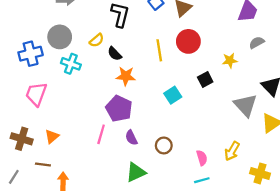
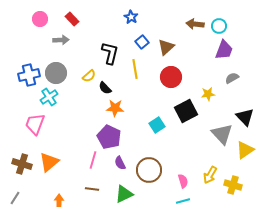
yellow line: (159, 50) -> (135, 69), moved
blue cross: (31, 54) -> (29, 75), moved
cyan cross: (71, 64) -> (49, 97), moved, turned 36
black square: (205, 79) -> (186, 111), size x1.6
orange triangle: (52, 137) -> (49, 162), size x1.5
brown circle: (164, 145) -> (149, 170), size x1.6
brown line: (43, 165) -> (92, 189), moved
yellow cross: (260, 173) -> (233, 185), moved

